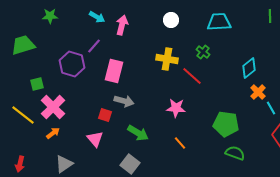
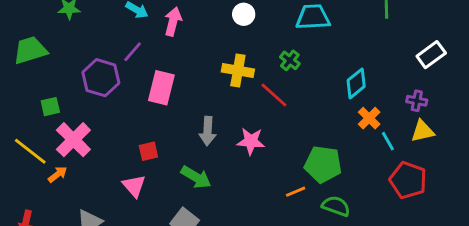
gray arrow: (124, 101) -> (208, 131), moved, turned 78
red square: (105, 115) -> (148, 151), turned -32
orange arrow: (53, 133) -> (58, 174), moved
orange line: (180, 143) -> (296, 192), moved, turned -72

